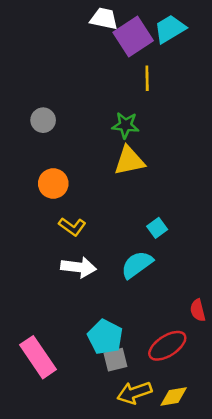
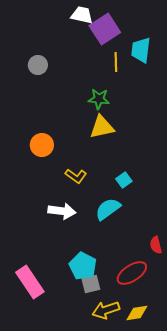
cyan trapezoid: (170, 29) -> (141, 50), moved, turned -52
gray circle: (43, 120) -> (38, 65), moved
yellow L-shape: (72, 227) -> (76, 176), moved

